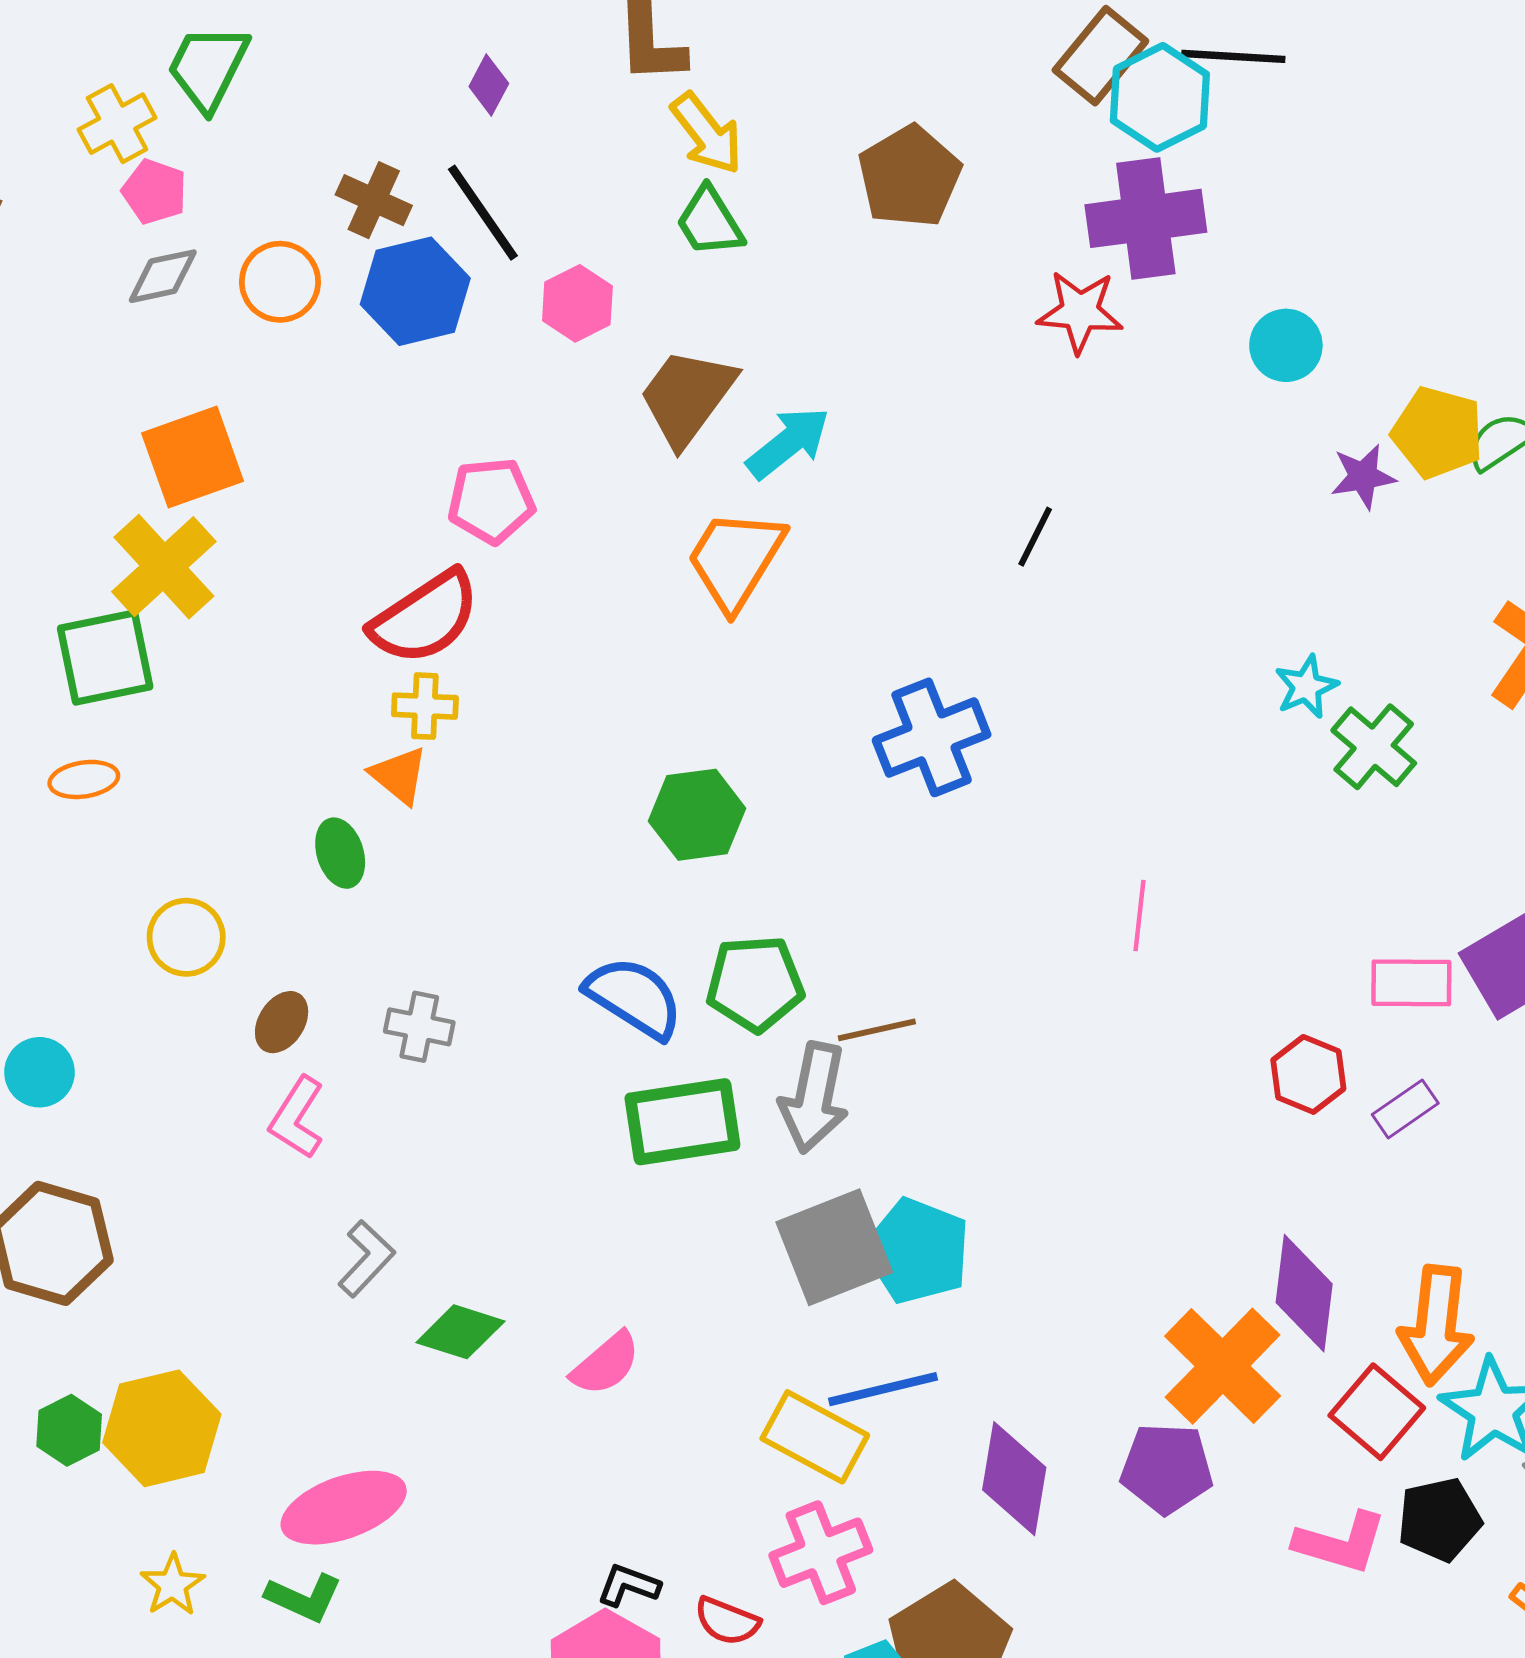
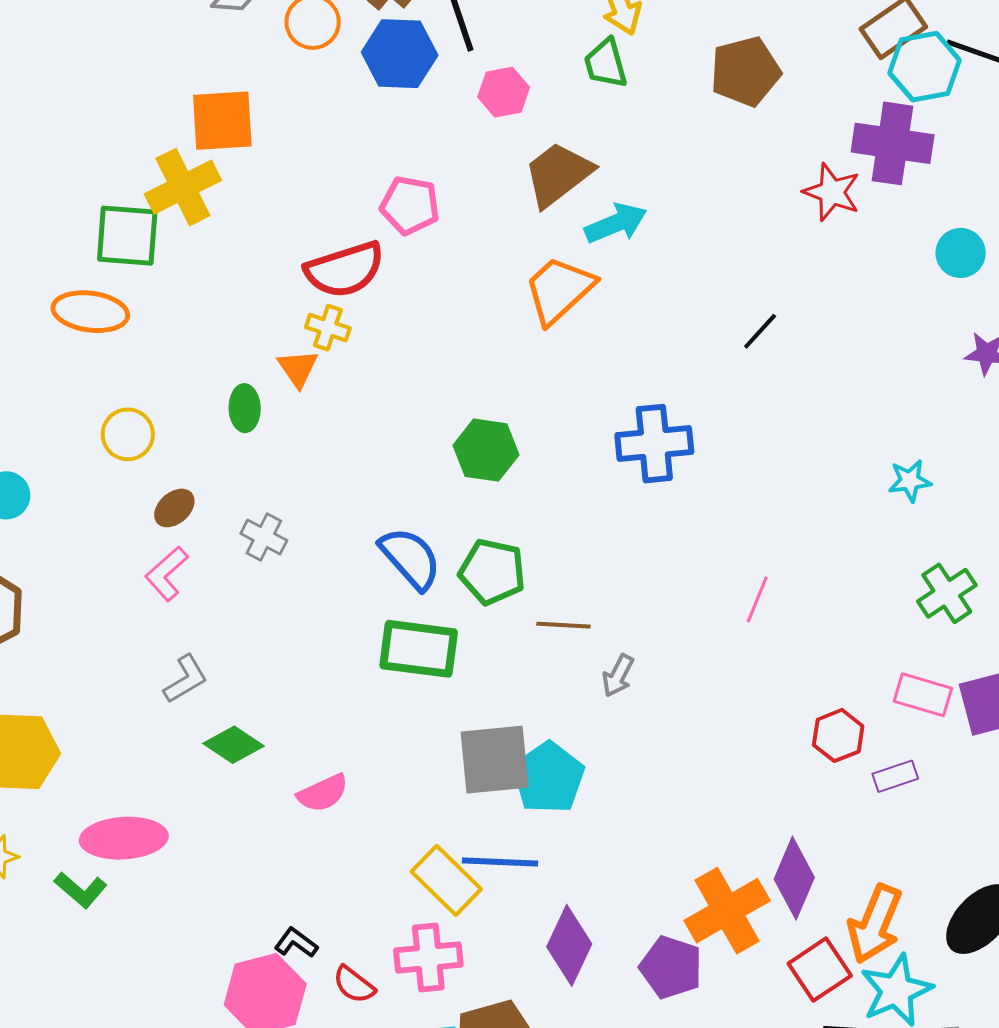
green cross: (1374, 747) -> (947, 593), moved
orange ellipse: (84, 779) -> (90, 312), size x1.6
gray arrow: (814, 1098) -> (618, 676), moved, size x0.6

